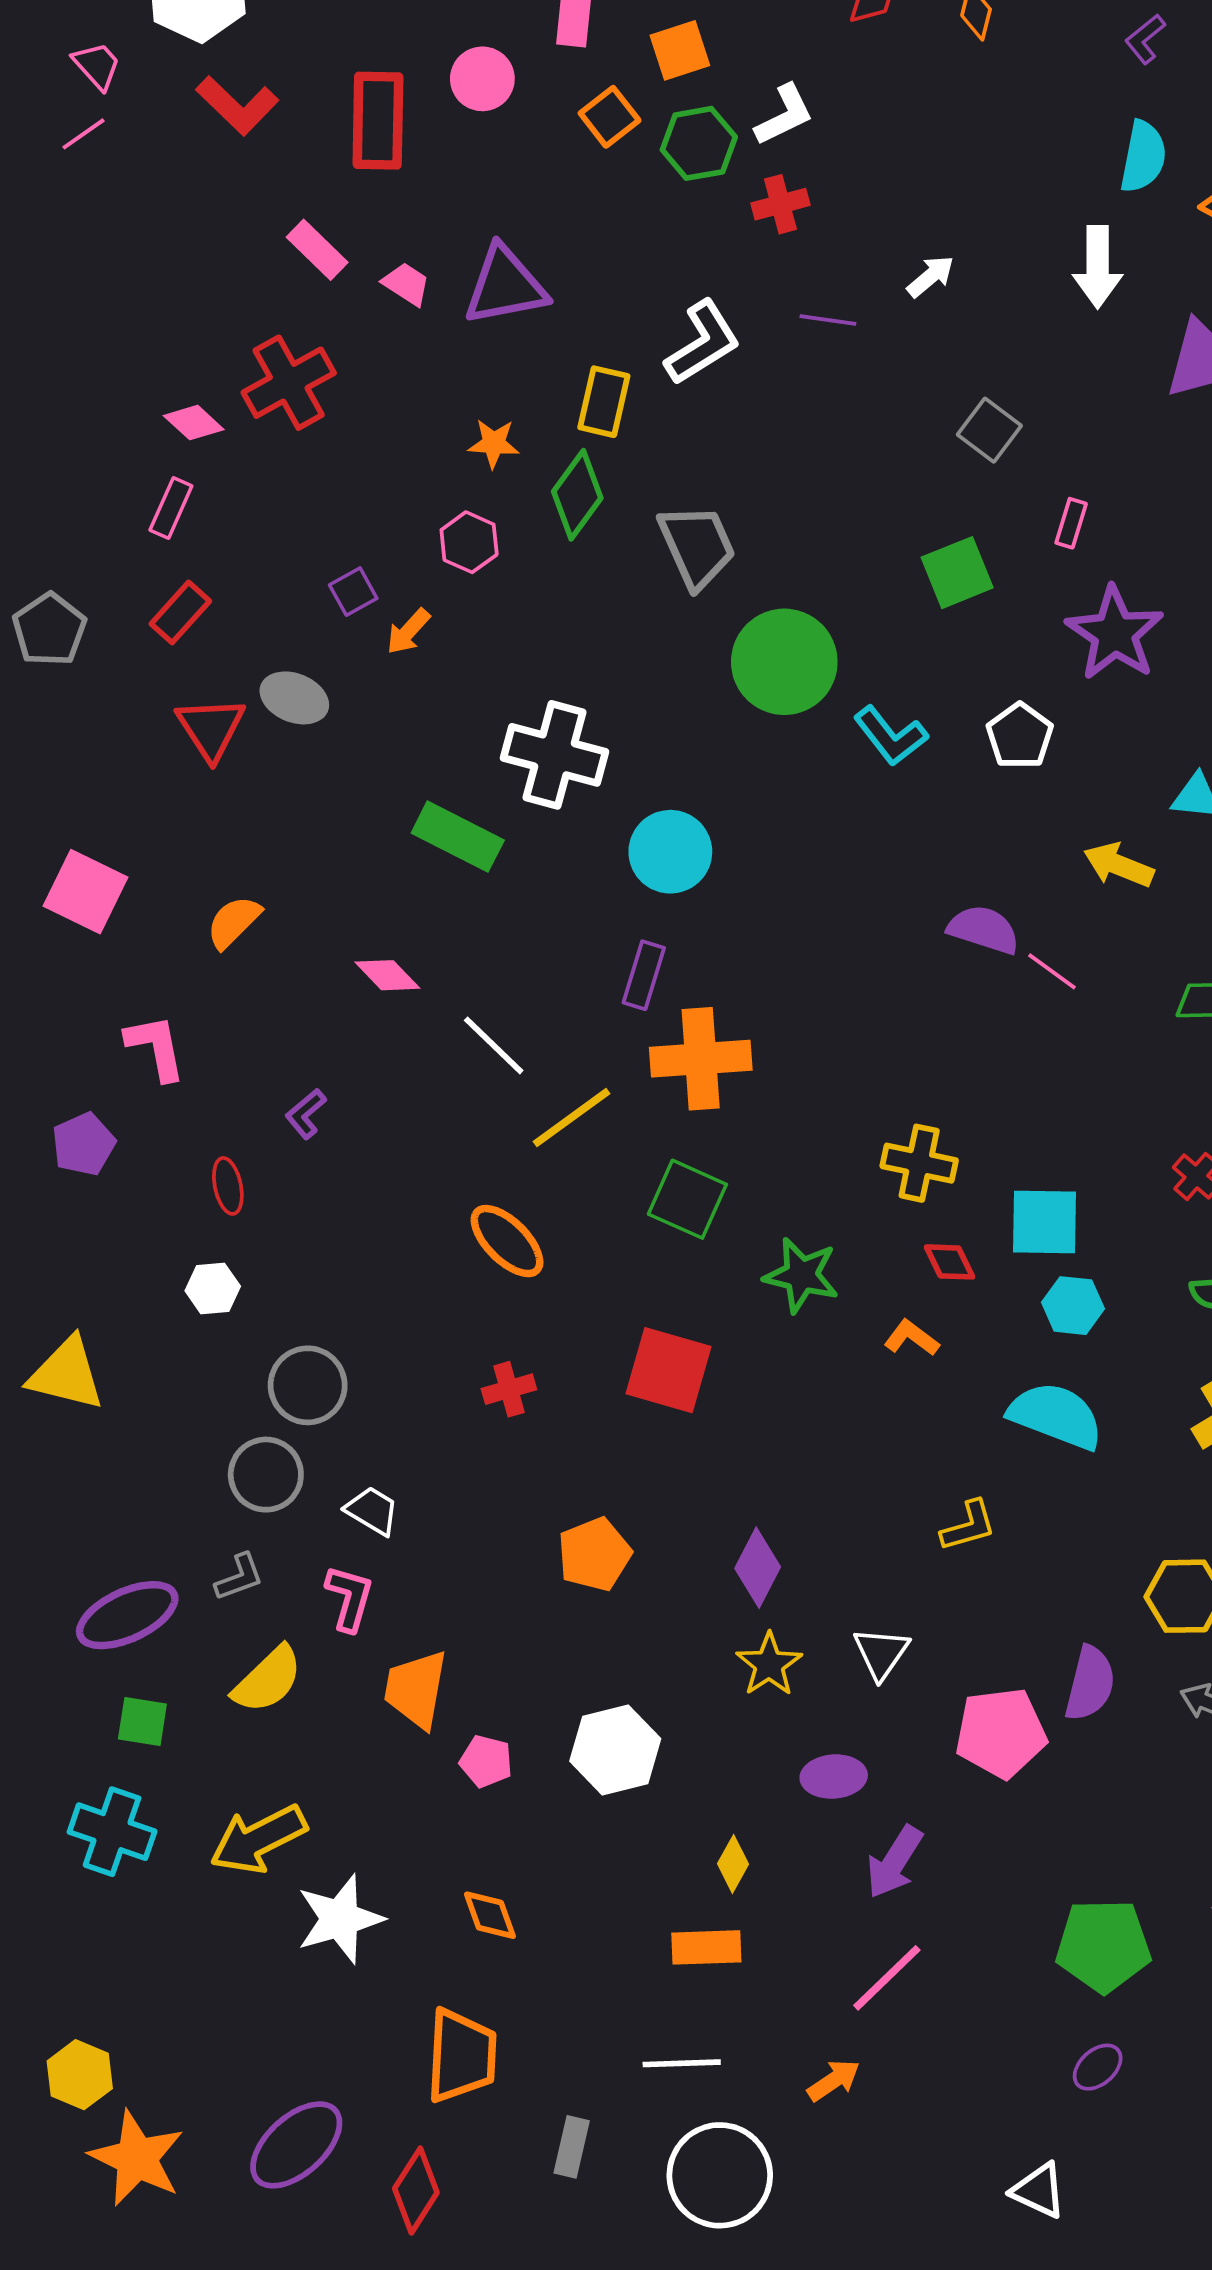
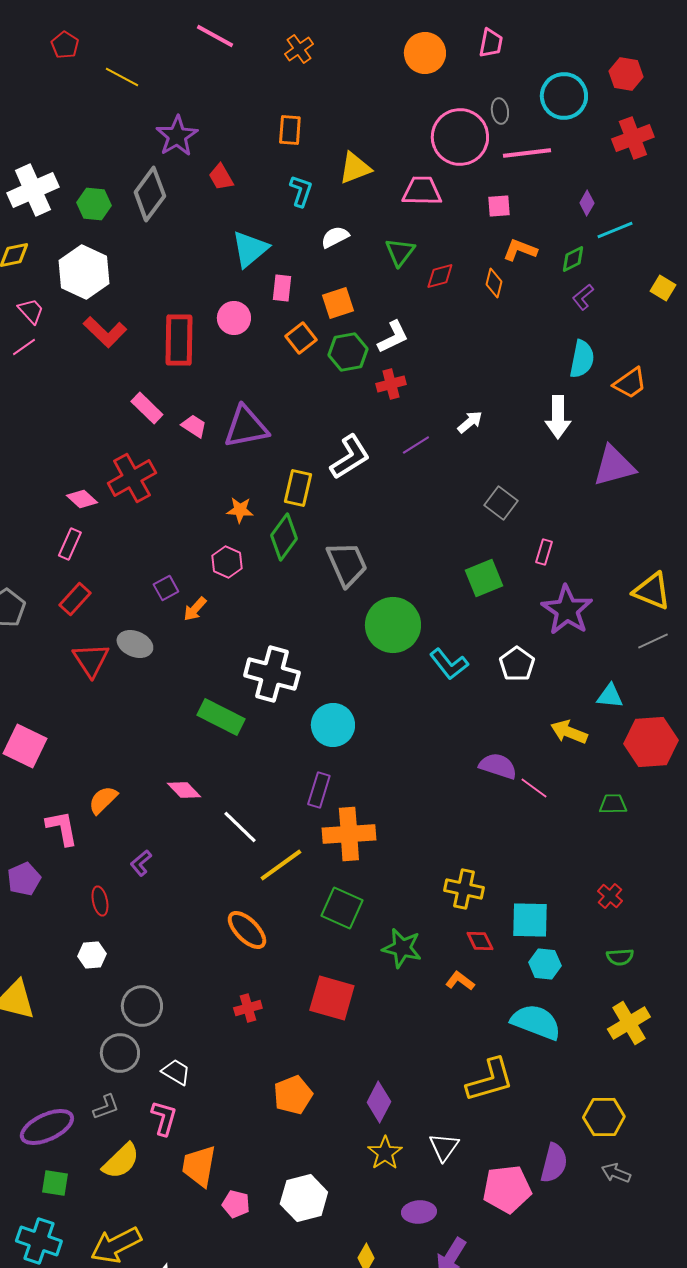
purple line: (828, 320) -> (416, 445), turned -40
orange semicircle: (234, 922) -> (103, 800), moved
yellow L-shape: (968, 1526) -> (490, 1080), size x1.6

